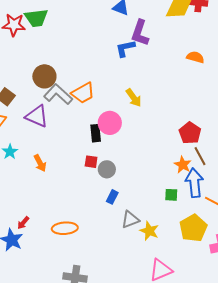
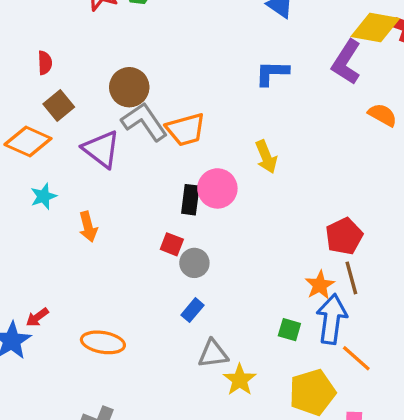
purple L-shape: (140, 33) -> (346, 62), moved

